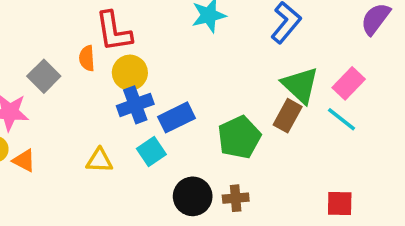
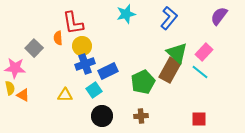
brown rectangle: (288, 116) -> (170, 70), size x1.4
black circle: (193, 196) -> (102, 116), moved

